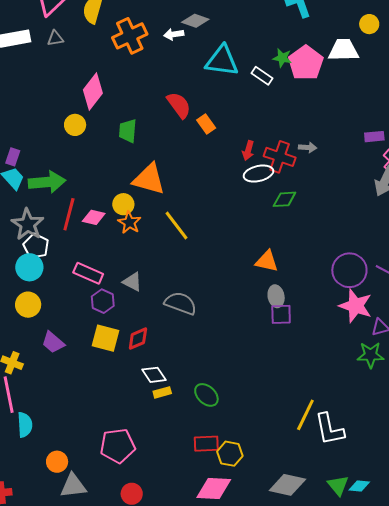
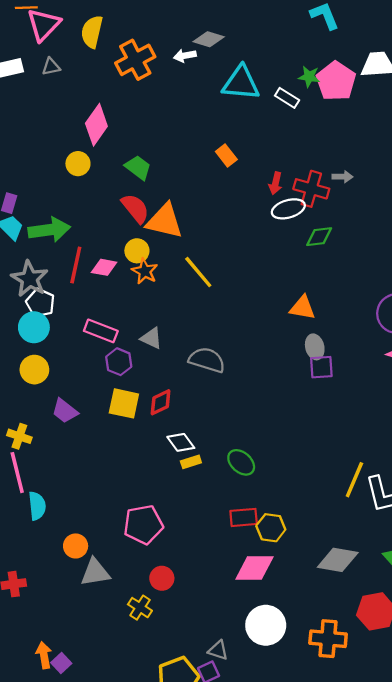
red semicircle: (179, 105) -> (135, 208), moved
green trapezoid: (128, 131) -> (138, 168), turned 125

